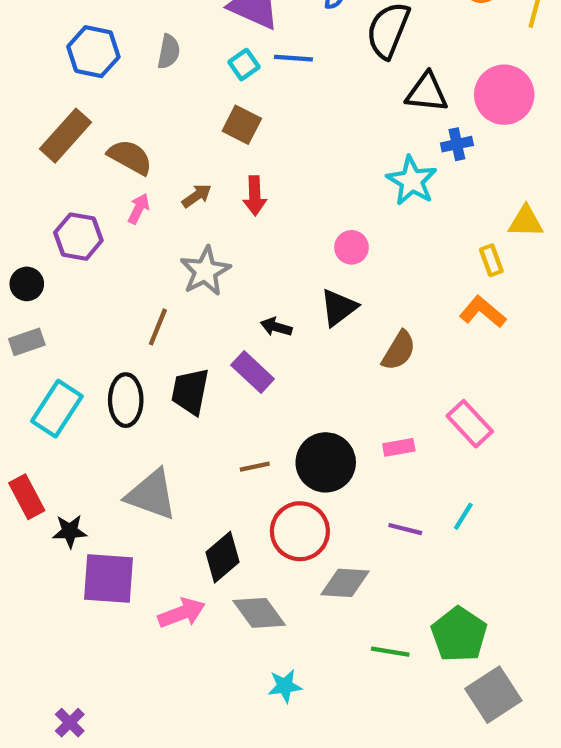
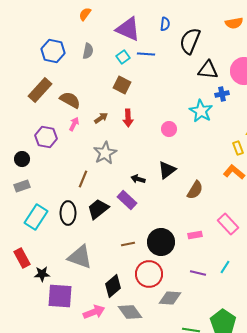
pink circle: (352, 247) -> (169, 129), moved
black trapezoid: (190, 391) -> (98, 209), turned 40

